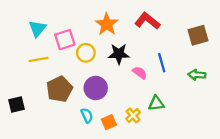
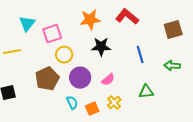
orange star: (107, 24) -> (90, 20), turned 30
yellow circle: (86, 53) -> (64, 55), moved
yellow line: (38, 59) -> (12, 52), moved
pink semicircle: (140, 73) -> (108, 80), moved, turned 104
green triangle: (156, 103) -> (146, 92), moved

